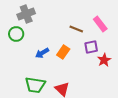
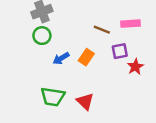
pink rectangle: (100, 24) -> (131, 24), turned -56
green circle: (16, 34) -> (42, 36), moved

